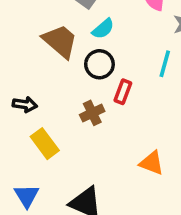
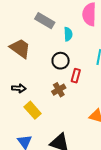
cyan semicircle: (103, 29) -> (68, 34), moved, turned -48
brown trapezoid: (60, 41) -> (20, 48), moved

